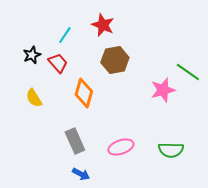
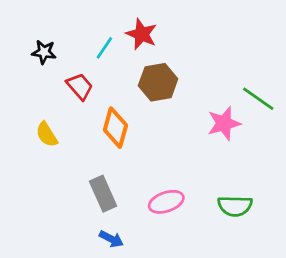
cyan line: (65, 35) -> (104, 48), moved
black star: (32, 55) -> (44, 52), moved, turned 30

